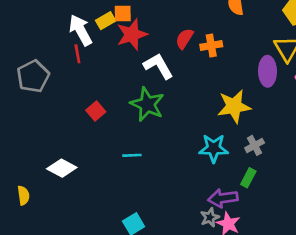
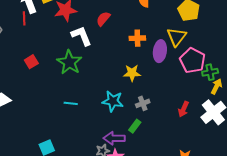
orange cross: (211, 45) -> (137, 38), moved
yellow star: (234, 106) -> (132, 73), size x0.7
cyan line: (132, 155) -> (71, 103), moved

